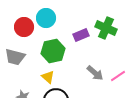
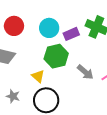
cyan circle: (46, 18) -> (49, 28), moved
green hexagon: (53, 51) -> (56, 56), moved

